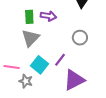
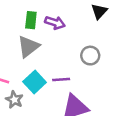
purple line: (60, 60) -> (61, 80), turned 40

